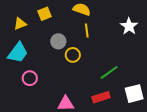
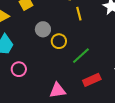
yellow line: (87, 31) -> (79, 14), moved
green line: (109, 72) -> (81, 56), moved

